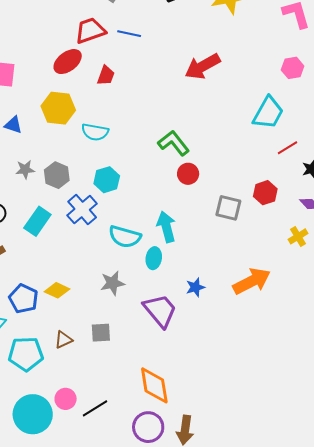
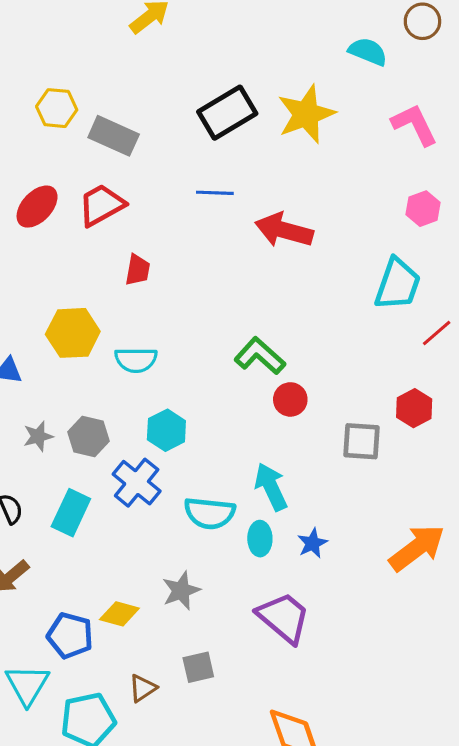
blue line: (129, 34) -> (215, 193), moved
red ellipse: (68, 62) -> (37, 207), moved
red arrow: (203, 66) -> (284, 230), turned 54
gray star: (112, 283) -> (181, 591), moved
blue star: (195, 287) -> (312, 543), moved

